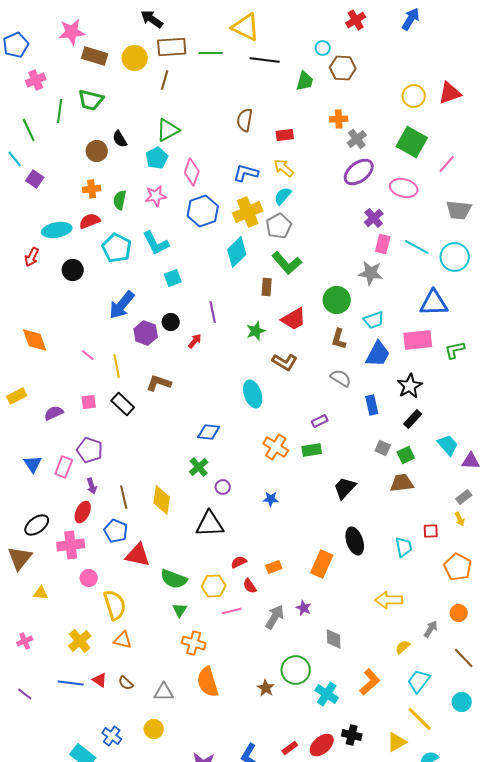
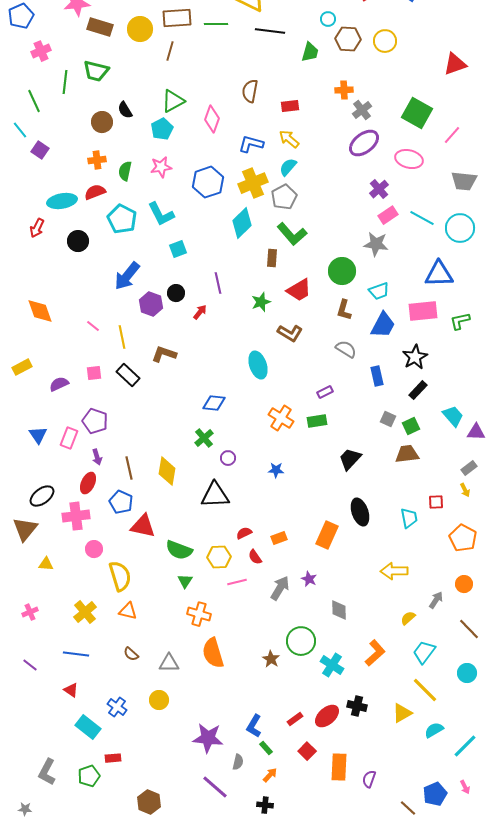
yellow circle: (414, 96) -> (385, 41), moved
pink diamond: (192, 172) -> (212, 119), moved
pink rectangle: (383, 244) -> (388, 215), turned 42
red triangle: (100, 680) -> (71, 690), moved

